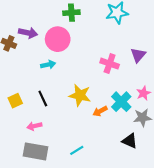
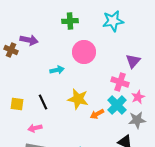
pink circle: (58, 39) -> (84, 52), moved
pink cross: (110, 64) -> (120, 82), moved
cyan arrow: (48, 65) -> (57, 70), moved
yellow square: (15, 101) -> (17, 104), turned 32

